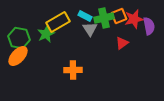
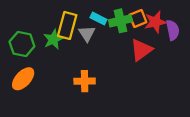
yellow rectangle: (58, 22) -> (67, 25), turned -45
gray triangle: (90, 29) -> (87, 34), moved
red triangle: (122, 43) -> (141, 50), size x1.5
orange ellipse: (18, 56) -> (23, 79), moved

